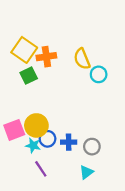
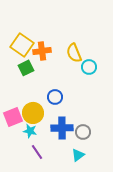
blue circle: (48, 139) -> (55, 97), moved
blue cross: (69, 142) -> (62, 128), size x1.5

